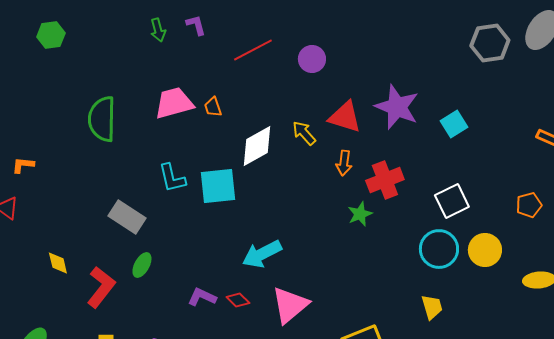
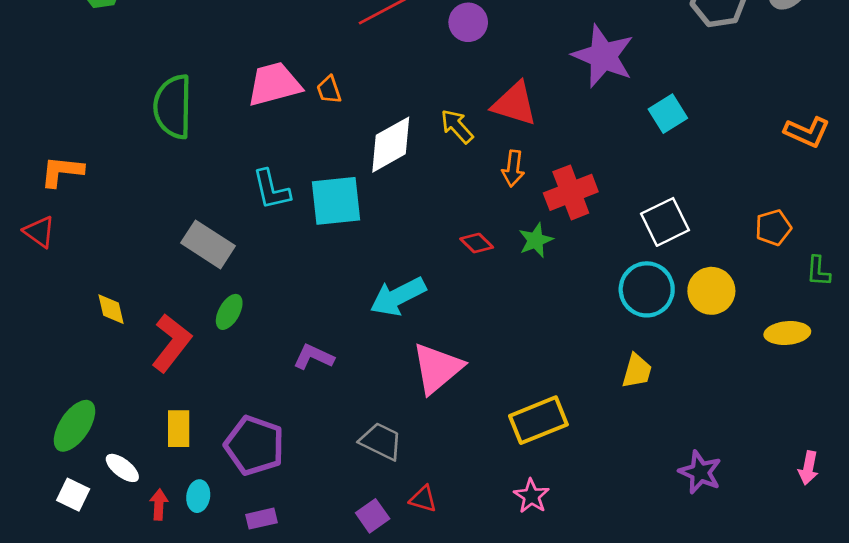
purple star: (397, 107) -> (603, 56), moved
orange L-shape: (23, 165) -> (62, 171), size x1.4
red diamond: (238, 300) -> (477, 243), moved
yellow trapezoid: (432, 307) -> (637, 371), turned 32

